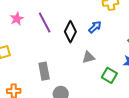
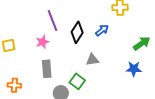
pink star: (17, 19) -> (42, 42), moved
green square: (109, 75) -> (77, 81), moved

